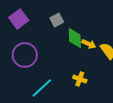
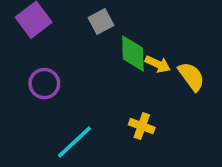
purple circle: (25, 55) -> (44, 84), size x0.7

